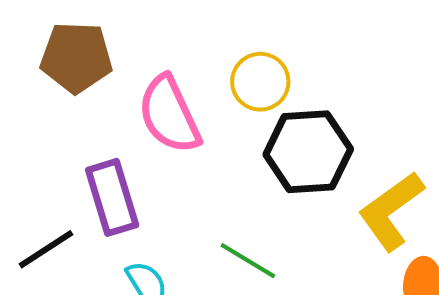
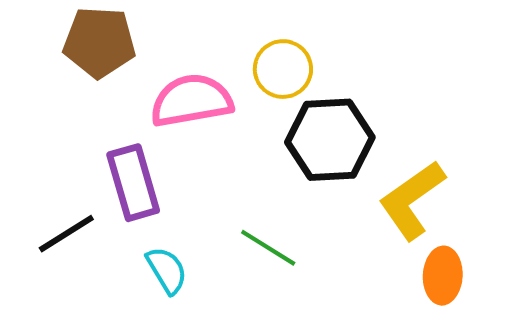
pink semicircle: (169, 115) -> (191, 101), turned 104

